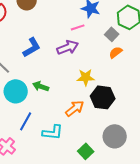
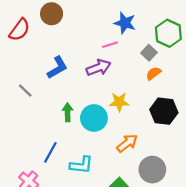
green arrow: (41, 86) -> (68, 112), turned 70
cyan circle: (16, 91) -> (94, 118), moved
black hexagon: (103, 97) -> (164, 111), moved
orange arrow: (75, 108) -> (127, 143), moved

